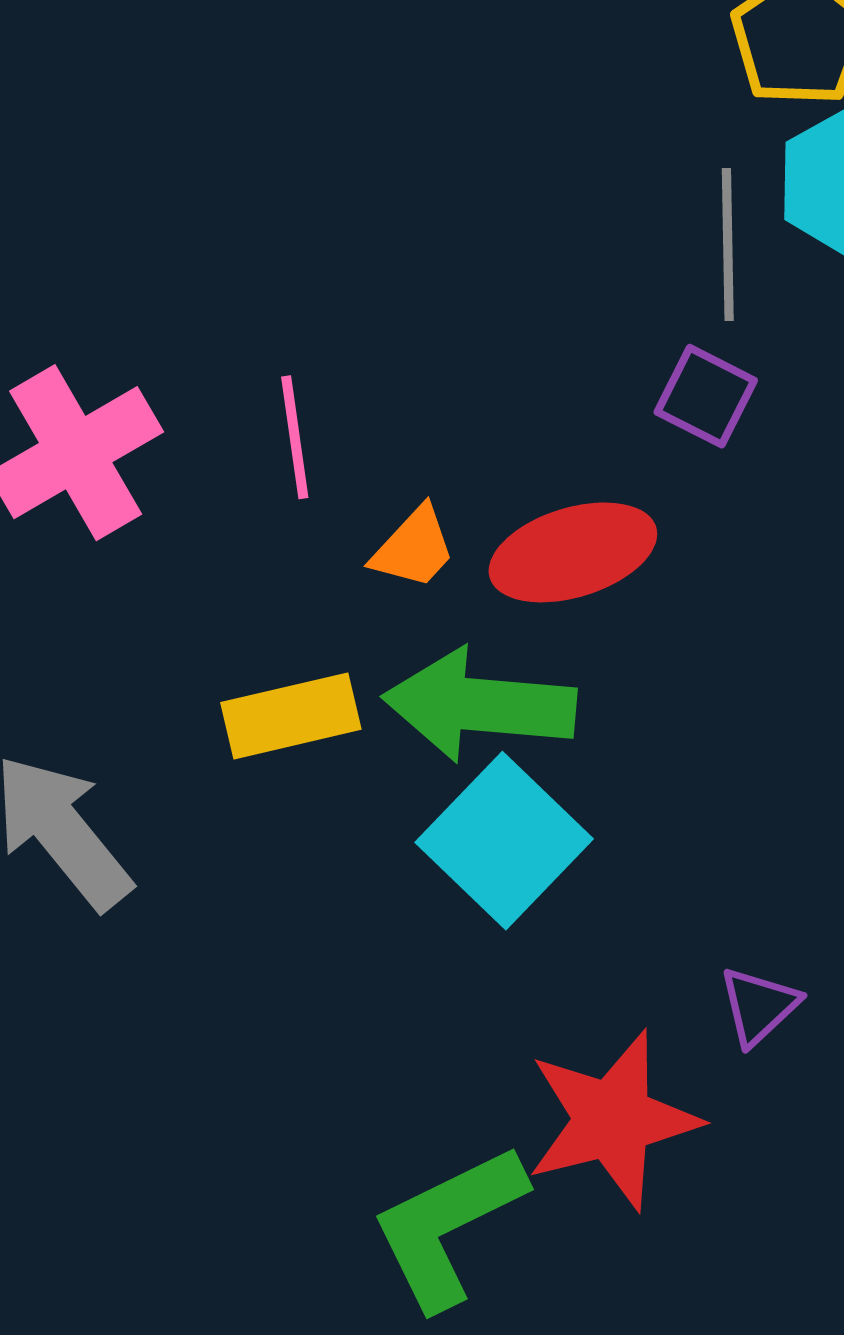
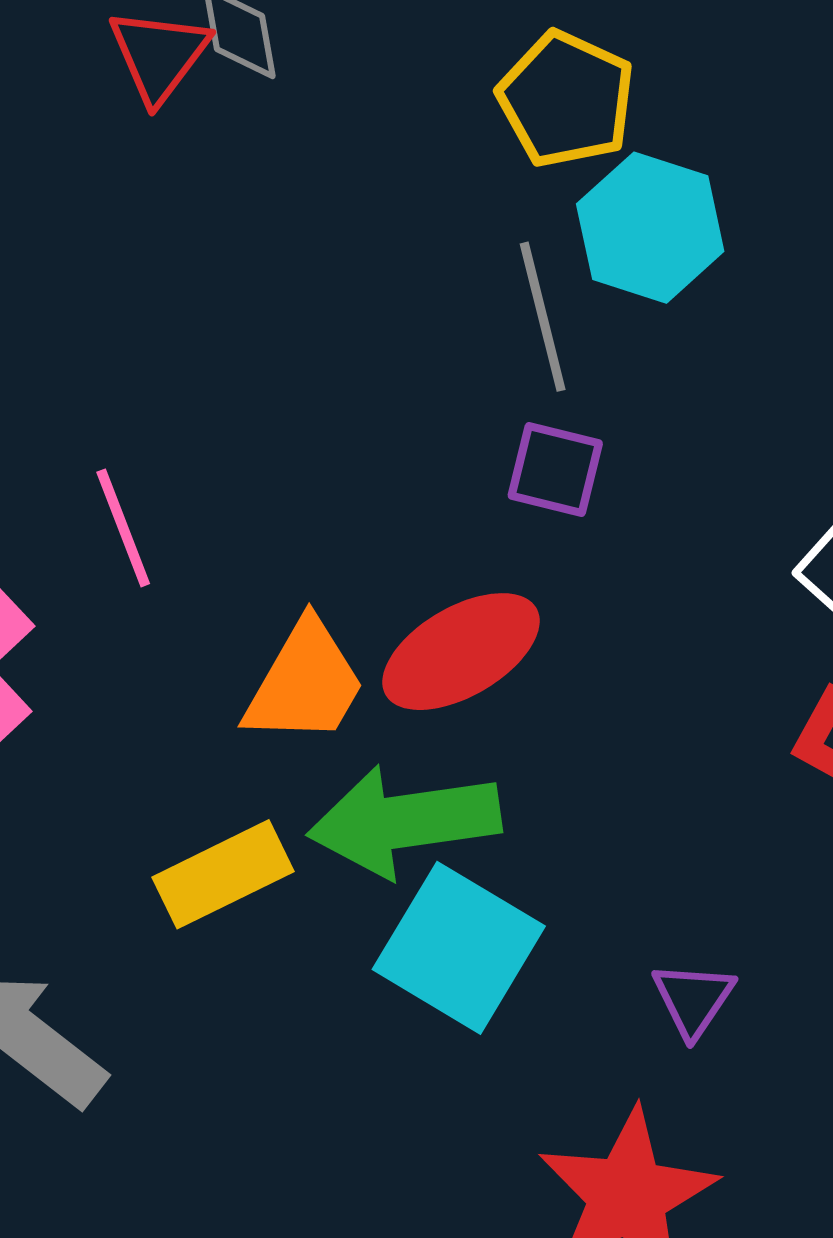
pink line: (295, 437) -> (123, 528), moved
orange trapezoid: (414, 548) -> (305, 683), size x1.5
purple triangle: (759, 1006) -> (693, 999), moved

